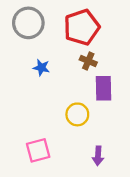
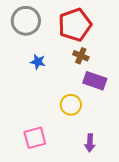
purple rectangle: (104, 88) -> (95, 81), turned -70

